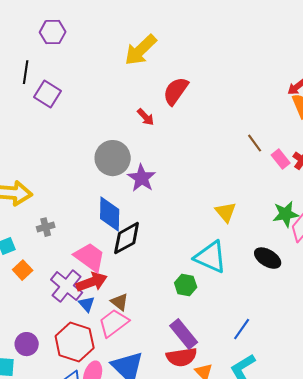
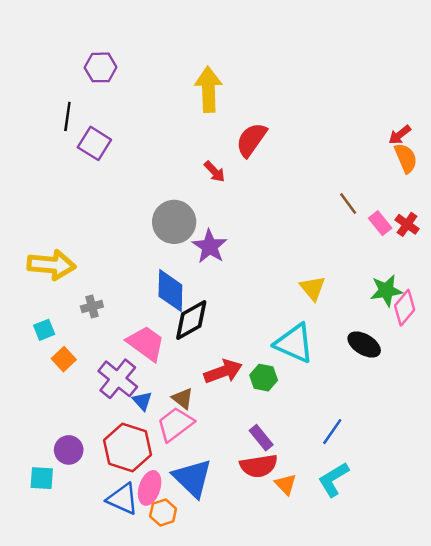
yellow arrow: (141, 50) -> (208, 89), turned 132
red arrow: (92, 282) -> (223, 371), moved
purple rectangle: (184, 334) -> (261, 438), size x0.7

